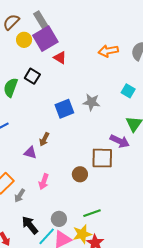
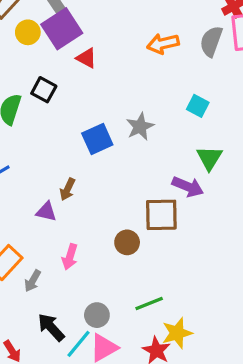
gray star: (91, 102) -> (140, 127), turned -30
yellow star: (82, 234) -> (177, 333), moved

